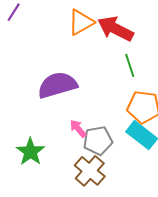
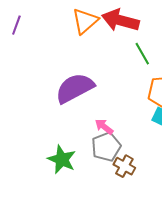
gray pentagon: (98, 141) -> (106, 147), moved
brown cross: (90, 171) -> (124, 166), size x0.7

